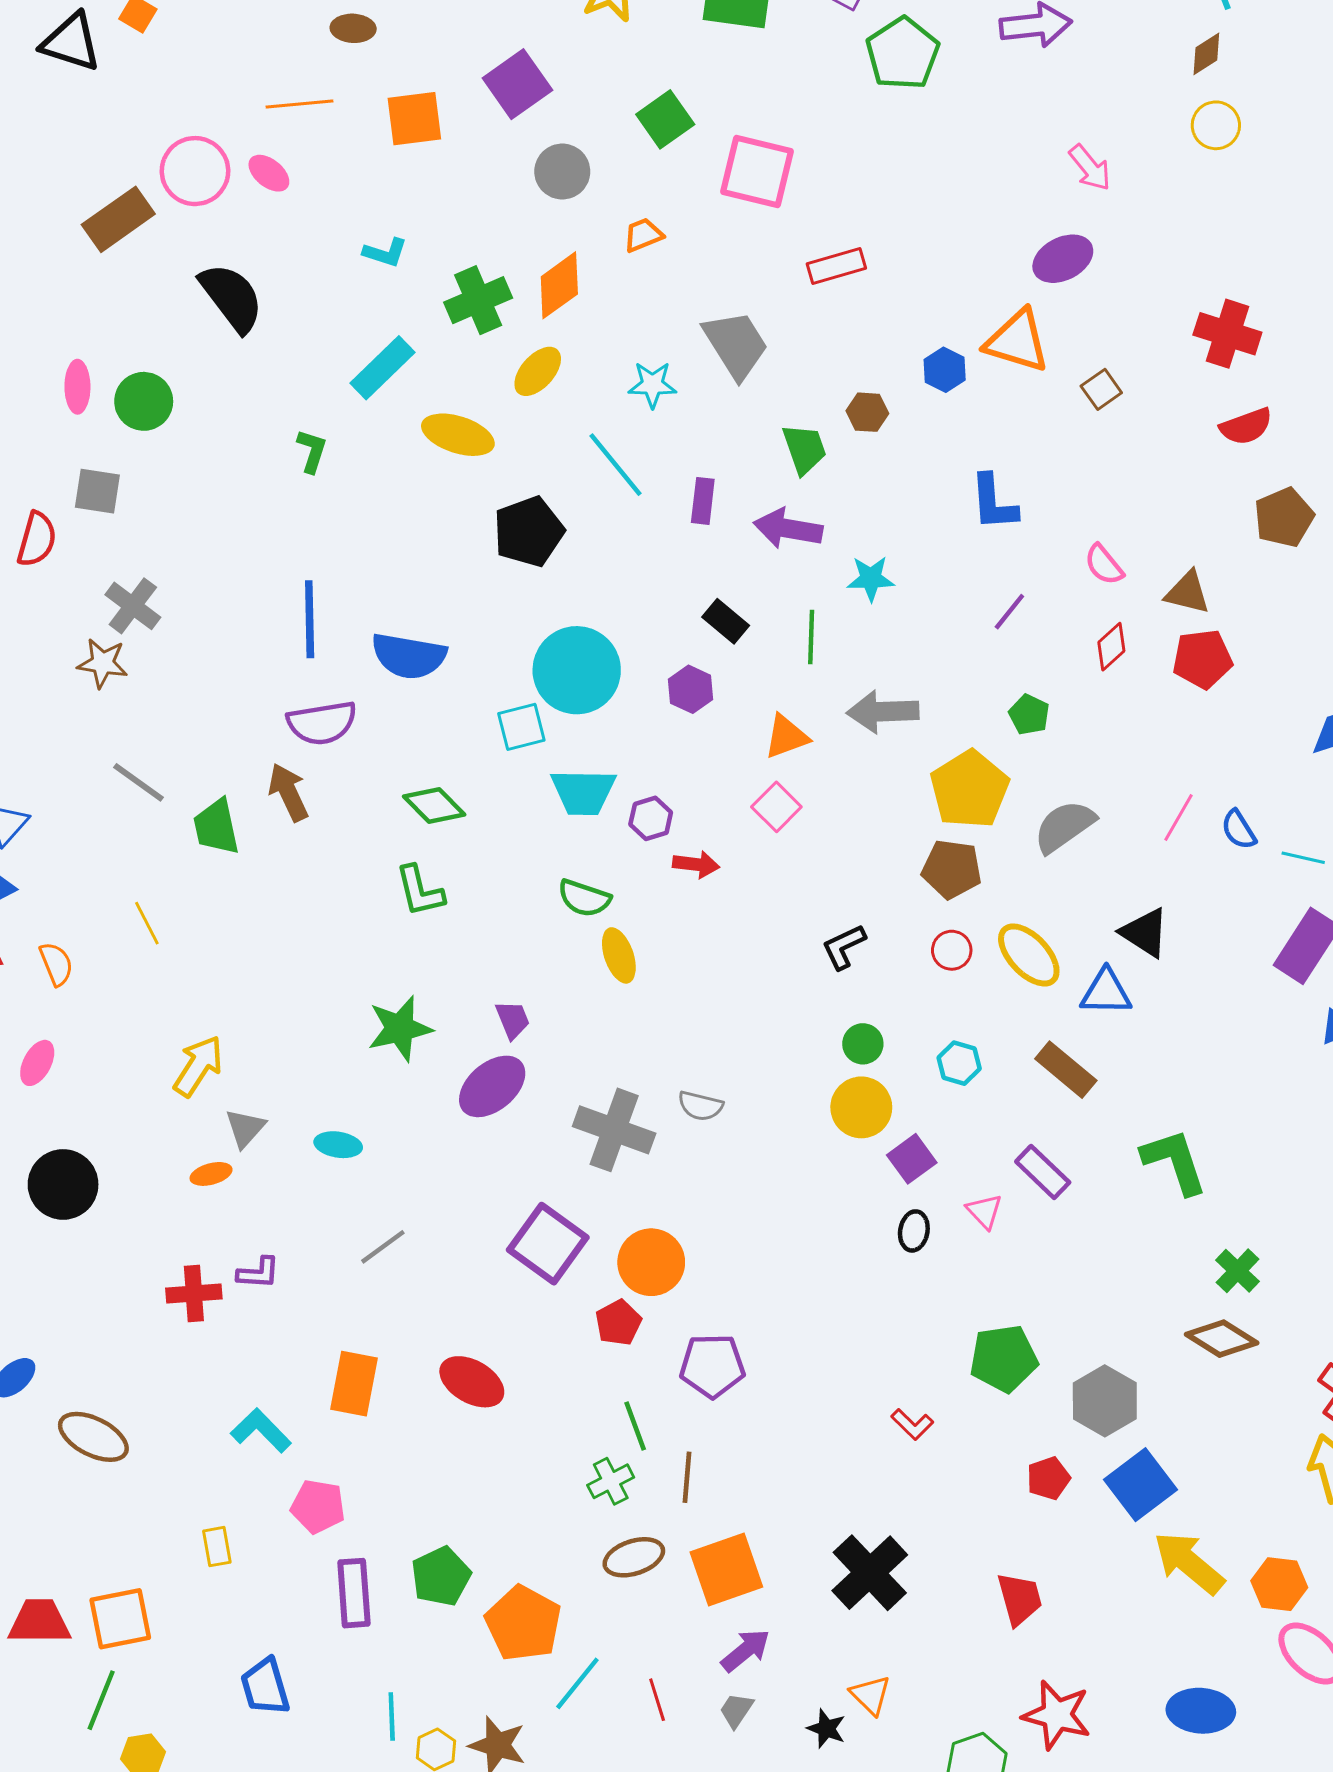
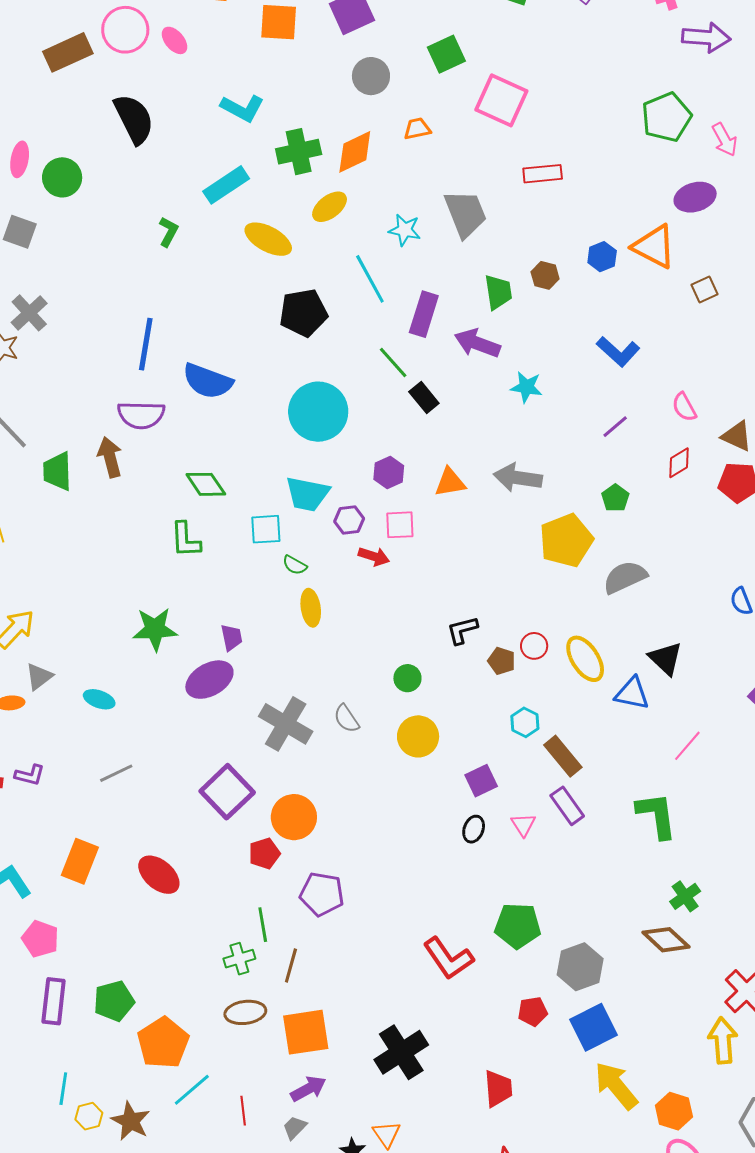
green pentagon: (903, 54) -> (666, 117), moved
cyan L-shape: (385, 253) -> (242, 108), size x1.4
purple rectangle: (703, 501) -> (424, 314), size x1.4
blue L-shape: (994, 502) -> (618, 352), turned -54
green line: (811, 637) -> (393, 362), moved, turned -54
purple hexagon: (691, 689) -> (389, 473), moved
cyan square: (521, 727) -> (266, 529), moved
pink square: (776, 807) -> (400, 525), moved, turned 32
pink line: (1179, 817) -> (687, 746), moved
brown pentagon: (952, 869) -> (502, 661), moved, size x0.7
green semicircle: (584, 898) -> (295, 565), size x0.7
green circle: (863, 1044) -> (407, 678), moved
brown rectangle: (1066, 1070) -> (563, 756), moved
gray semicircle: (700, 1106) -> (346, 719), turned 32
yellow circle: (861, 1107) -> (418, 736), moved
red L-shape: (912, 1424) -> (448, 958), size x1.8

